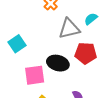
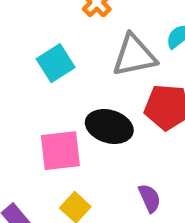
cyan square: (17, 44) -> (56, 63), moved

